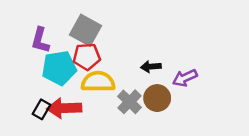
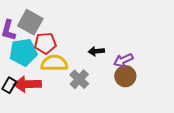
gray square: (85, 30) -> (30, 22), moved
brown circle: (157, 98) -> (125, 76), moved

